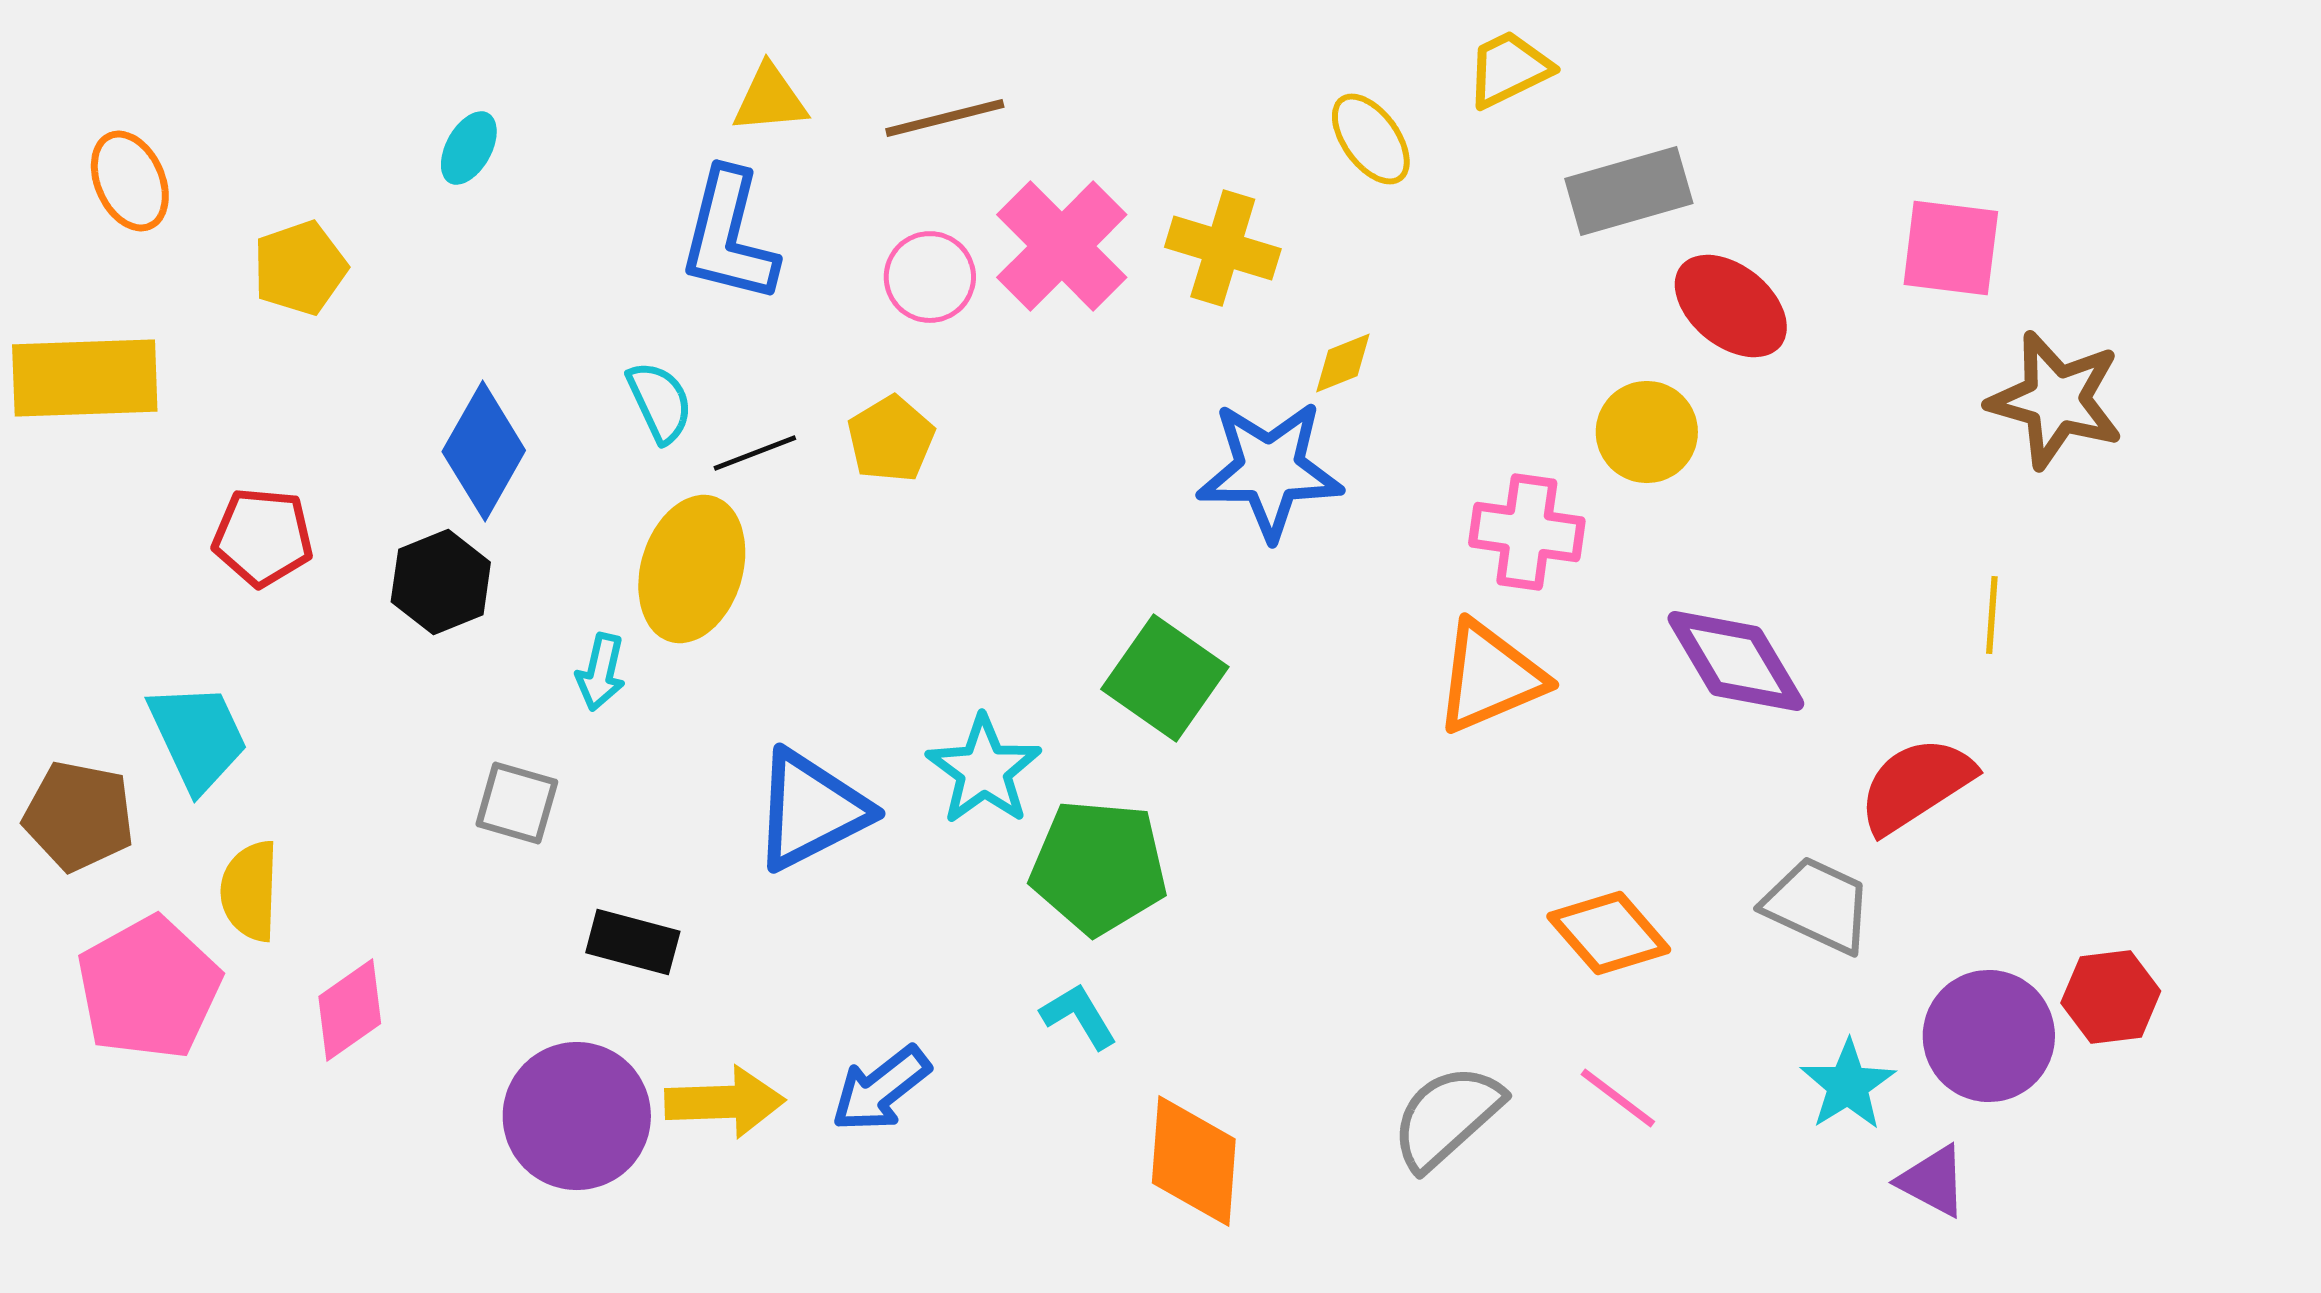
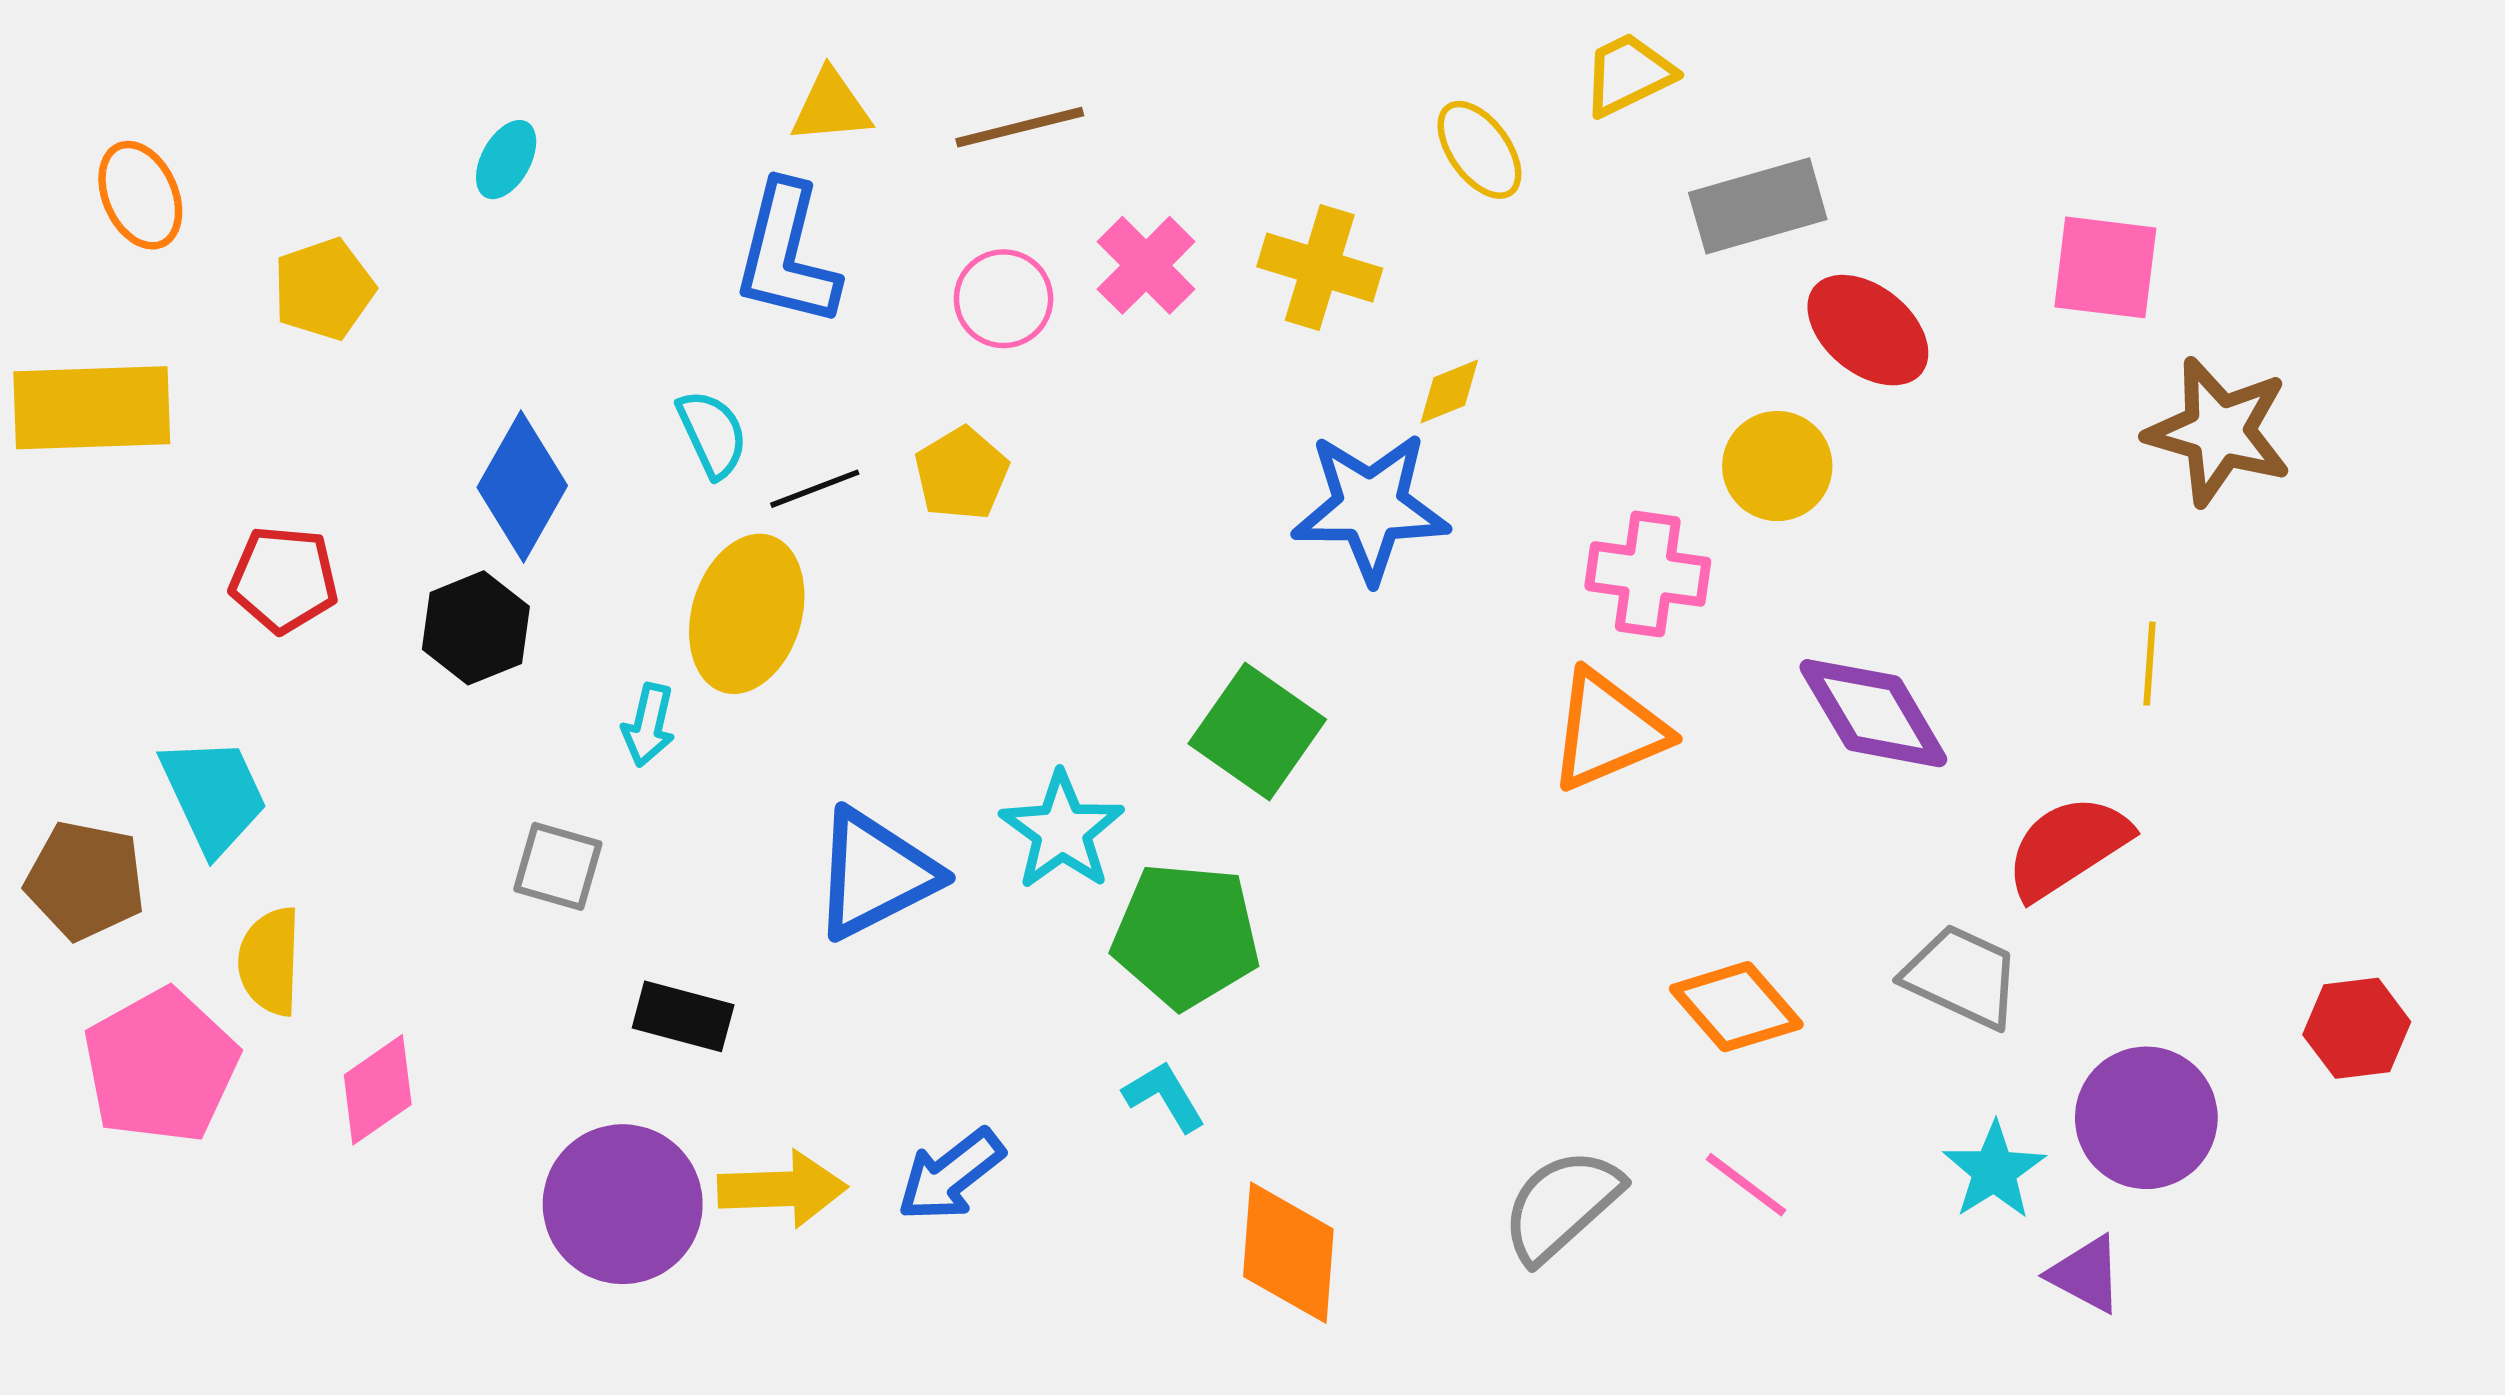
pink cross: (1062, 246) -> (1146, 265), size x0.7
red hexagon: (2111, 997) -> (2357, 1028), moved

